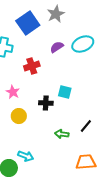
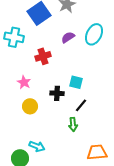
cyan ellipse: (83, 44) -> (94, 34), turned -40
black line: (86, 126) -> (81, 105), moved
green arrow: (62, 134) -> (73, 124), turned -104

